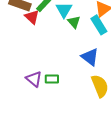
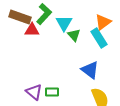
red triangle: (32, 17) -> (32, 30), turned -42

